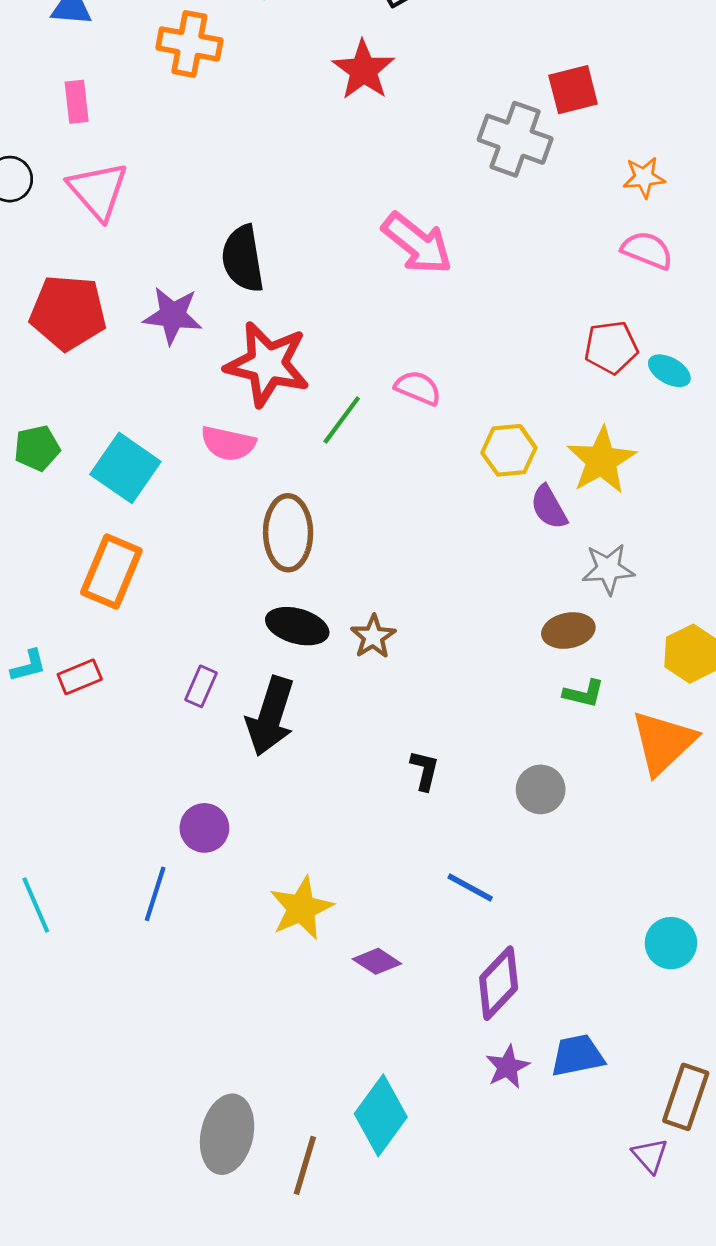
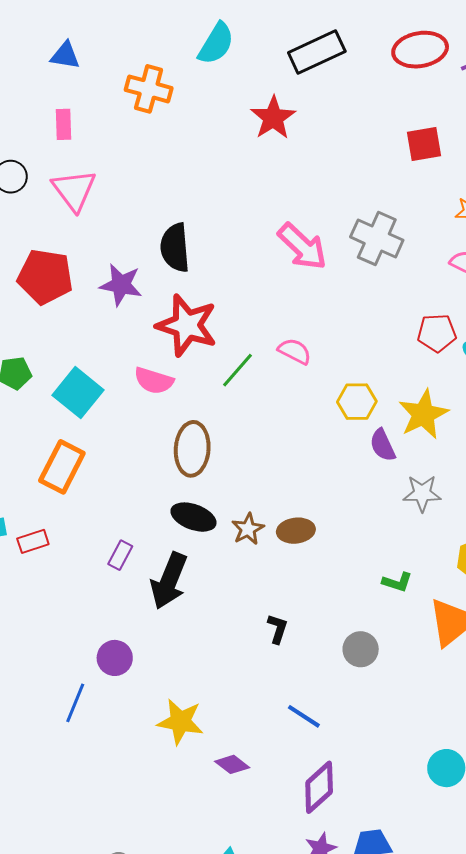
gray cross: (515, 139) -> (377, 239), moved
brown ellipse: (568, 631) -> (296, 531), moved
yellow star: (301, 908) -> (180, 722), turned 30

